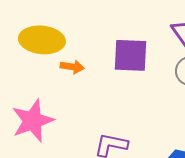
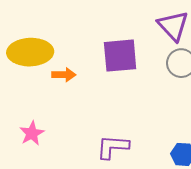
pink star: (33, 121) -> (32, 133), size x0.6

